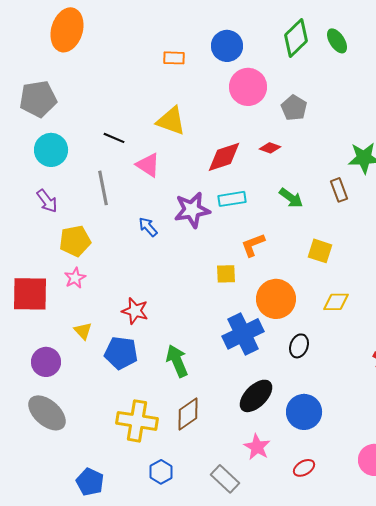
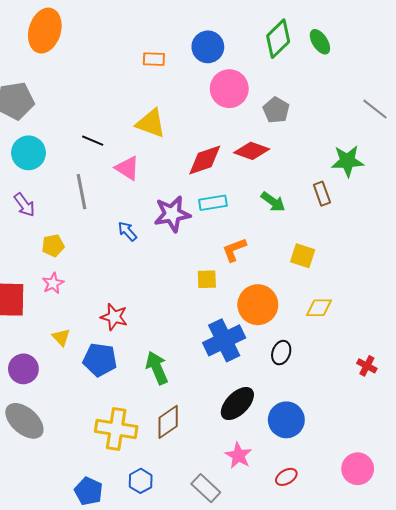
red diamond: (270, 148) -> (252, 151), size x1.6
yellow pentagon: (75, 241) -> (53, 246), size x0.7
blue pentagon: (90, 482) -> (89, 491), moved

